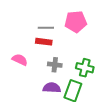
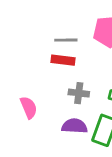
pink semicircle: (20, 60) -> (29, 107), moved, turned 42

